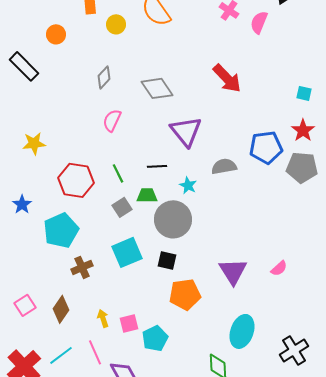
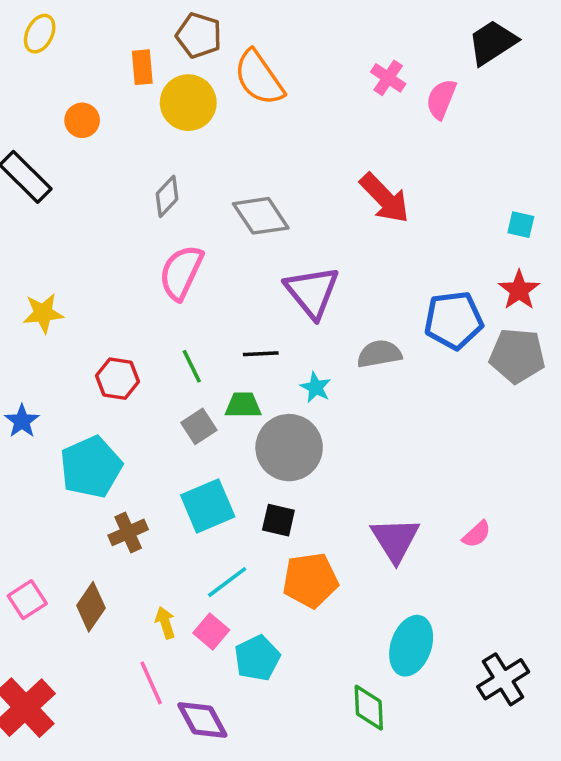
yellow circle: (116, 24) -> (188, 103), size x1.6
pink semicircle: (112, 120) -> (181, 272), size x1.4
red hexagon: (76, 180) -> (117, 379), size x0.7
pink square: (129, 323) -> (211, 632), turned -36
cyan line: (61, 355) -> (227, 582), moved

